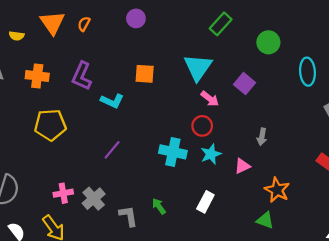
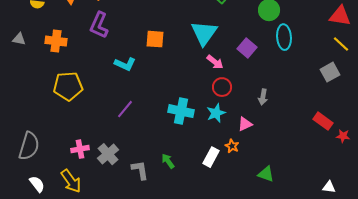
cyan ellipse: (307, 72) -> (284, 37), moved
purple L-shape: (82, 76) -> (99, 25), moved
red circle: (202, 126) -> (222, 87), moved
orange star: (277, 190) -> (232, 146), moved, size x0.6

